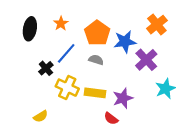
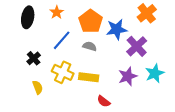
black cross: (46, 68) -> (34, 58), moved
purple star: (123, 98) -> (128, 76), moved
yellow semicircle: (41, 116) -> (38, 87), moved, turned -80

